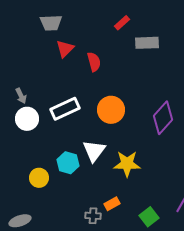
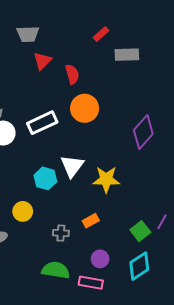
orange circle: (111, 110) -> (85, 108), moved
yellow circle: (39, 178) -> (23, 211), moved
gray cross: (93, 216) -> (61, 233), moved
green square: (149, 217) -> (140, 231), moved

